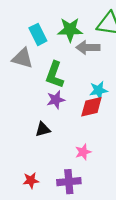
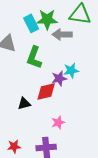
cyan rectangle: (38, 34) -> (31, 23), moved
purple star: (56, 100) -> (59, 78), moved
red diamond: (91, 107) -> (46, 91), moved

